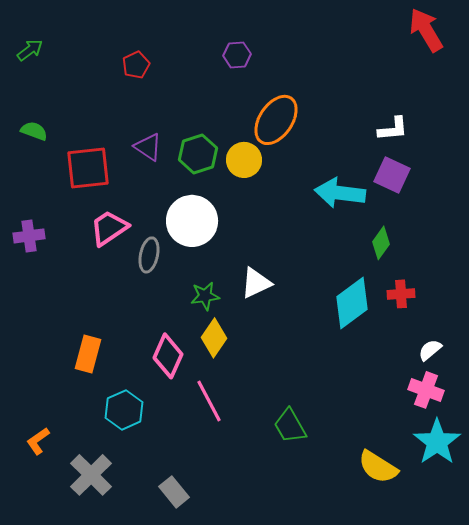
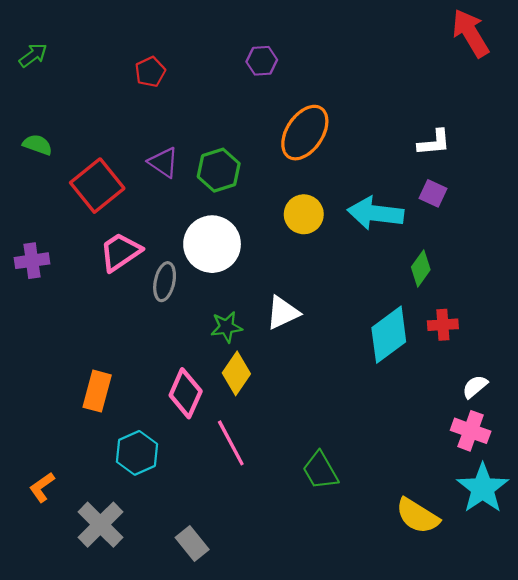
yellow circle: (244, 160) -> (304, 214), moved
red square: (88, 168) -> (97, 186), turned -33
purple square: (392, 175) -> (433, 193), size x0.7

